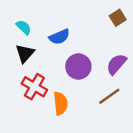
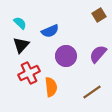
red cross: (34, 87) -> (29, 73), turned 35
brown line: (109, 96) -> (92, 92), moved

